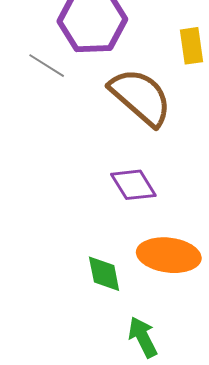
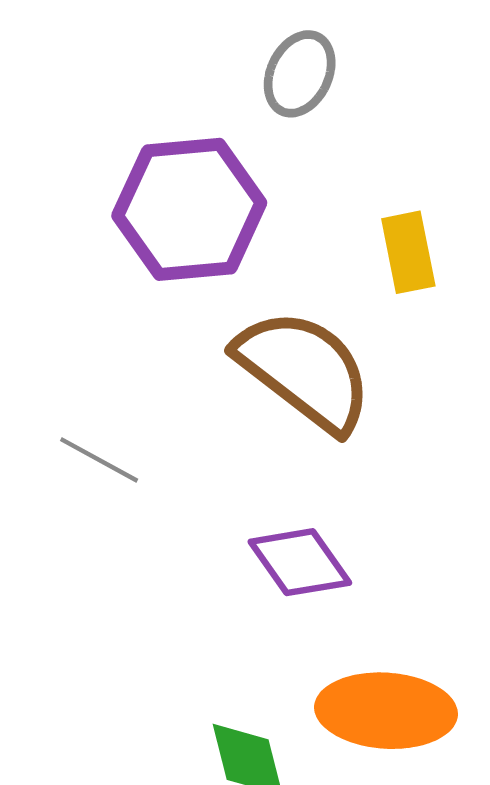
gray line: (47, 66) -> (99, 460), moved

